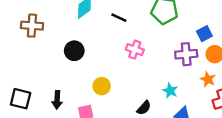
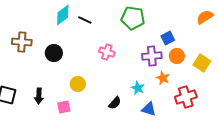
black line: (119, 18) -> (85, 20), moved
brown cross: (32, 26) -> (22, 42), moved
orange star: (208, 79) -> (163, 78), moved

